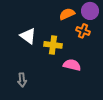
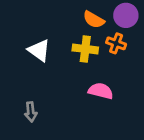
orange semicircle: (67, 14) -> (94, 20), turned -126
yellow cross: (53, 45) -> (85, 49), moved

